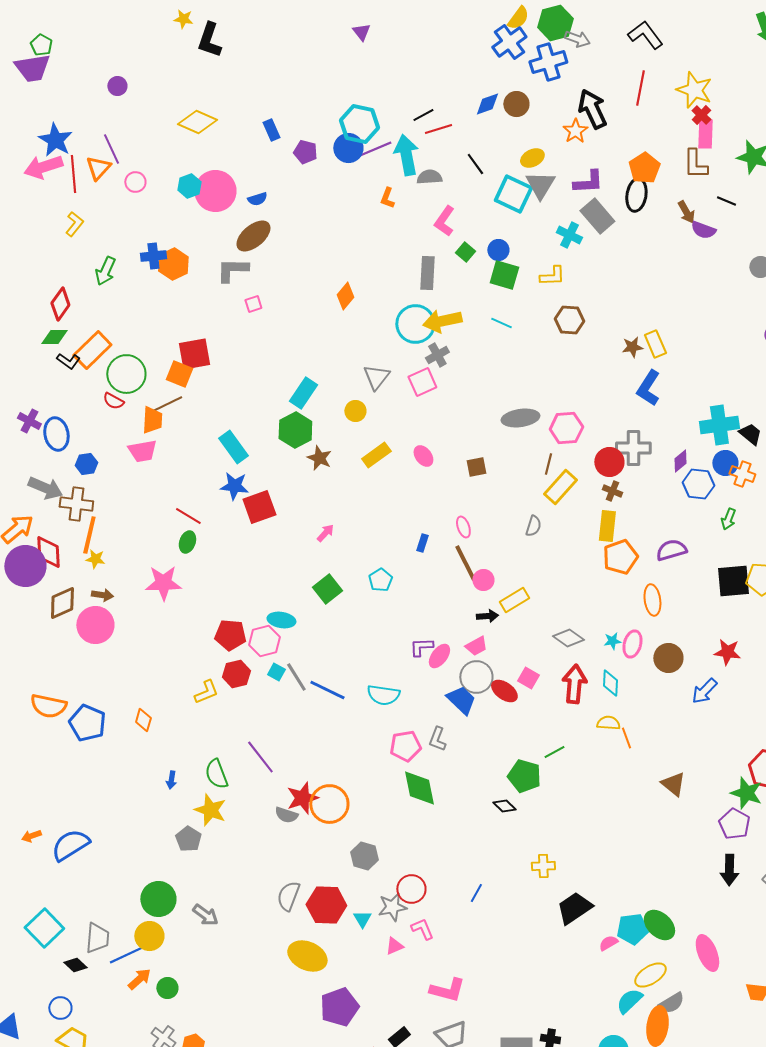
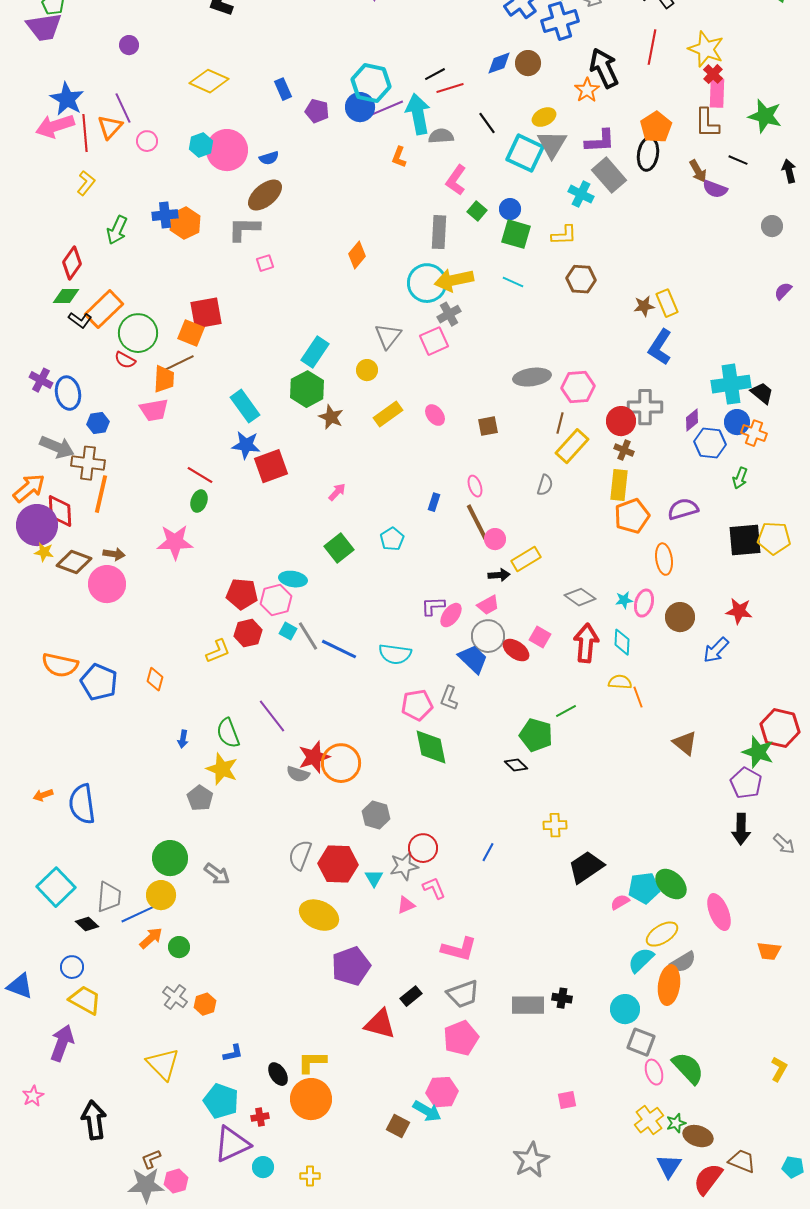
yellow star: (95, 559) -> (44, 552), moved
brown diamond: (62, 603) -> (74, 562), turned 44
blue semicircle: (70, 845) -> (82, 804), turned -66

